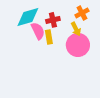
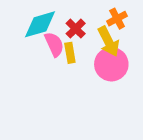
red cross: (53, 20) -> (76, 29), turned -32
yellow arrow: (76, 29) -> (108, 41), size x1.5

